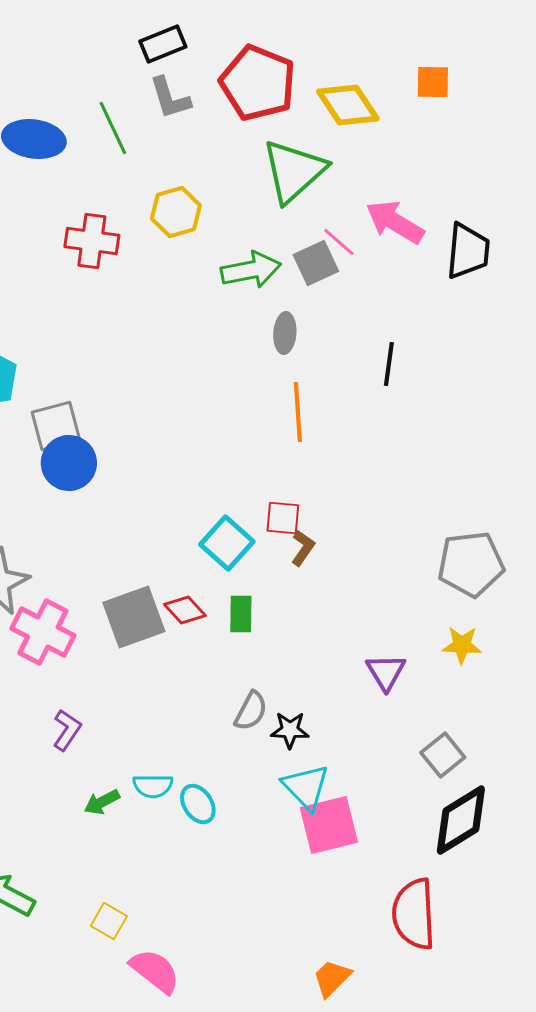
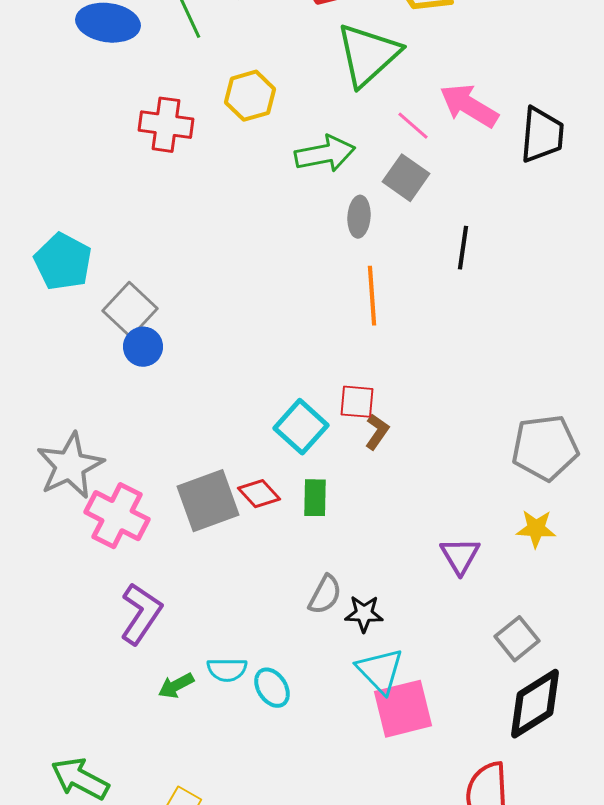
gray square: (316, 263) -> (406, 178), moved, turned -30
gray square: (56, 426) -> (130, 310), turned -32
blue circle: (69, 463) -> (143, 347), size x0.7
purple L-shape: (67, 730) -> (141, 614), size x1.5

